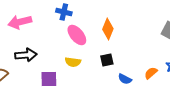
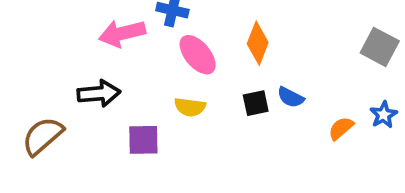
pink arrow: (20, 22) -> (122, 33), moved
blue semicircle: (125, 79) -> (291, 97), moved

